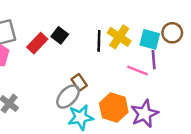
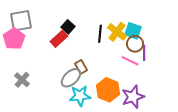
brown circle: (172, 33) -> (135, 44), moved
cyan square: (150, 39) -> (133, 31), moved
red rectangle: (37, 43) -> (59, 39), moved

